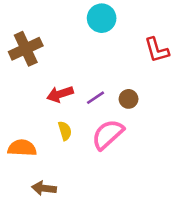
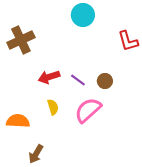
purple line: (95, 98) -> (78, 80), turned 70
brown arrow: (44, 188) -> (36, 154), turned -66

